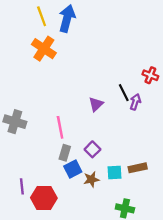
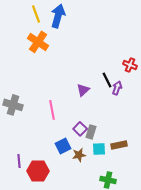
gray rectangle: (65, 153) -> (91, 132), moved

